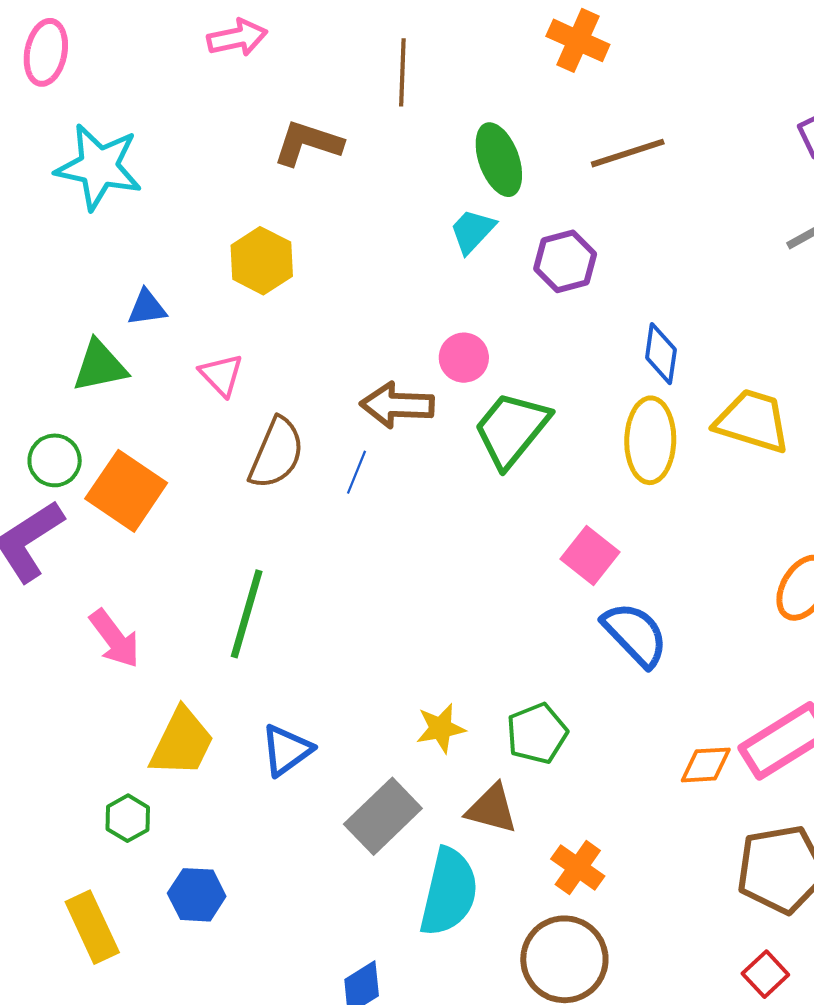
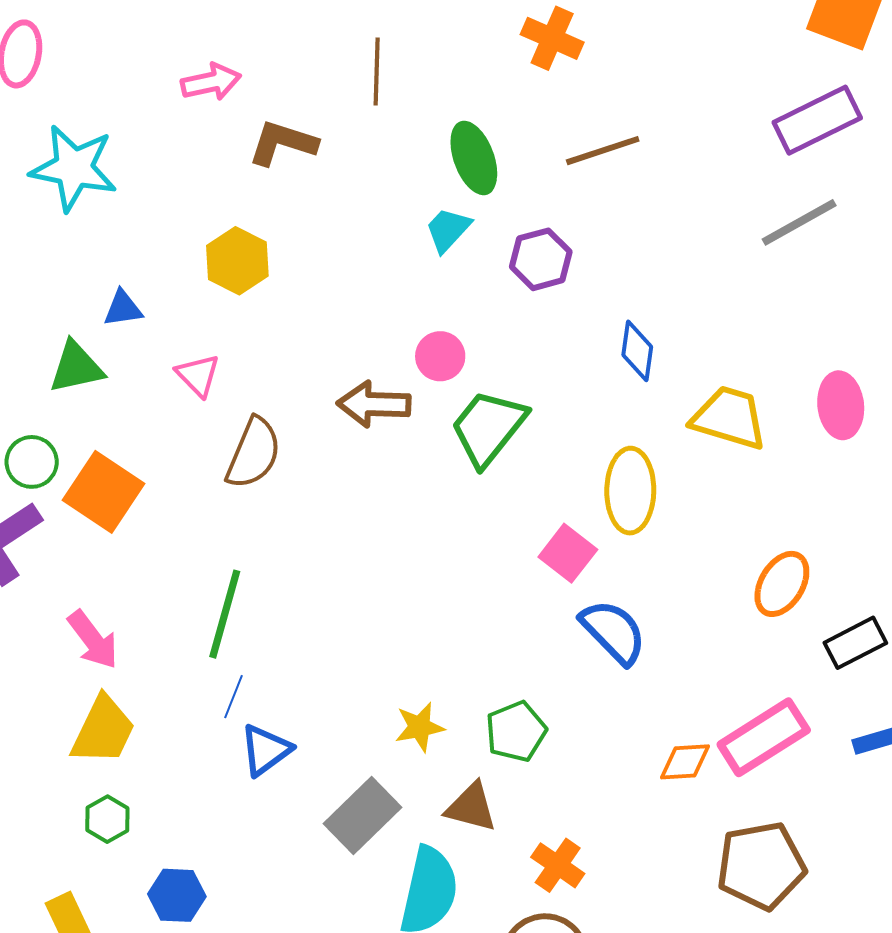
pink arrow: (237, 38) -> (211, 82), moved
yellow ellipse: (650, 440) -> (630, 491), moved
blue line: (357, 472) -> (233, 697), moved
yellow trapezoid: (182, 742) -> (103, 730), moved

